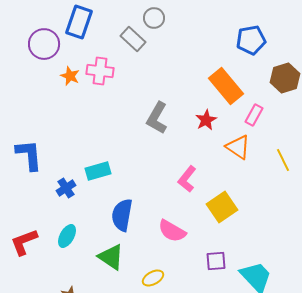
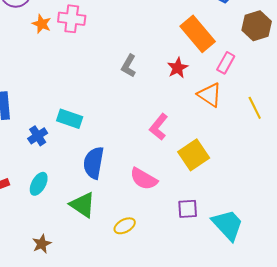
gray L-shape: (157, 118) -> (129, 66), size x0.7
cyan rectangle: (98, 171) -> (70, 119), turned 35

